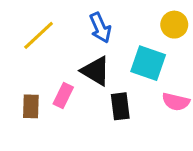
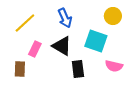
pink rectangle: (63, 96) -> (35, 49), moved

